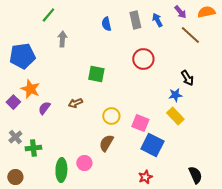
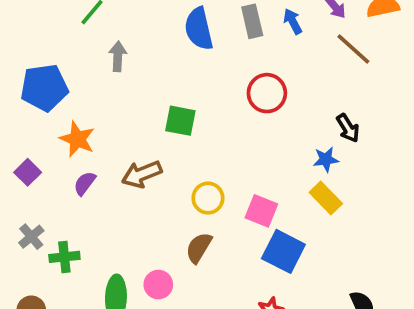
blue semicircle: (106, 24) -> (199, 29), size x1.6
orange star: (30, 89) -> (77, 139), moved
brown arrow: (75, 103) -> (142, 174), size x1.5

